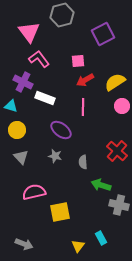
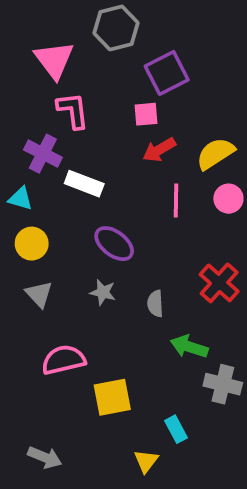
purple square: (103, 34) -> (167, 73), moved
pink L-shape: (39, 59) -> (73, 110), turned 30
pink line: (83, 107) -> (176, 200), moved
cyan rectangle: (101, 238) -> (176, 429), moved

